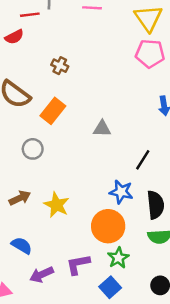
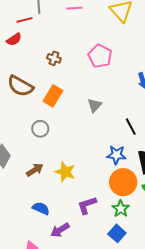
pink pentagon: (150, 53) -> (100, 56), moved, turned 30
gray triangle: (102, 129) -> (95, 105), turned -42
black line: (143, 160) -> (131, 127), turned -54
orange circle: (108, 226) -> (123, 182), moved
purple L-shape: (78, 264) -> (87, 205), moved

